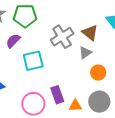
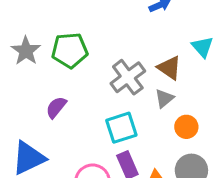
purple semicircle: (13, 41) -> (56, 107), moved
cyan square: (33, 61) -> (121, 128), moved

